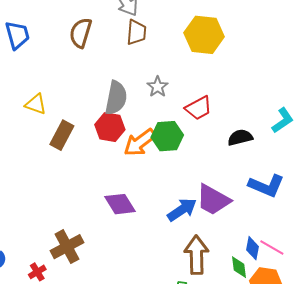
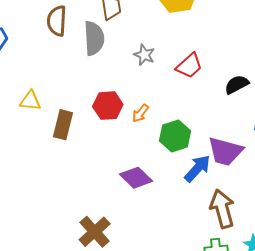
gray semicircle: (116, 98) -> (94, 38), moved
green hexagon: (167, 136) -> (175, 136), moved
orange arrow: (140, 142) -> (140, 113), size x0.6

